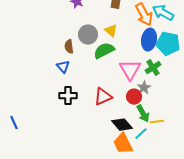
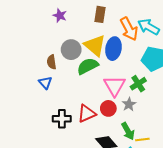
yellow triangle: (111, 31) -> (95, 45), size x1.6
blue ellipse: (149, 40) -> (113, 49), moved
black cross: (68, 96) -> (62, 119), moved
red circle: (134, 97) -> (108, 108), moved

